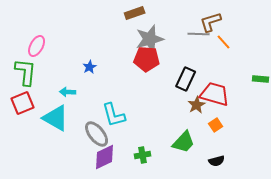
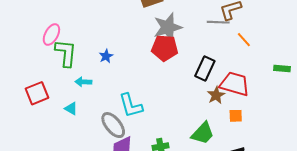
orange line: (224, 42) -> (244, 40), moved
green L-shape: (26, 72) -> (66, 53), moved
cyan triangle: (56, 118) -> (71, 109), size x0.5
orange square: (216, 125) -> (236, 116), turned 32

